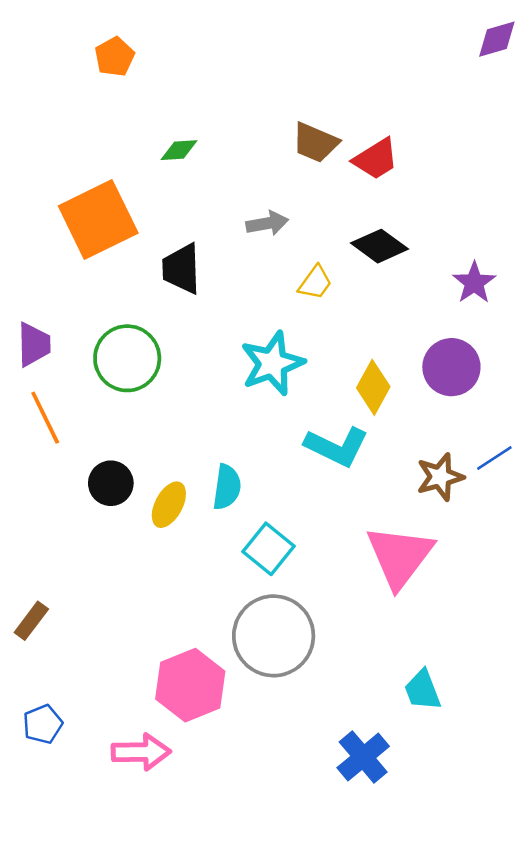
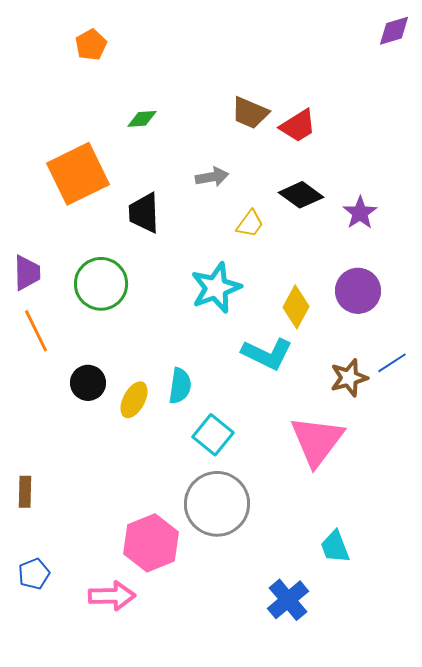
purple star: (474, 283) -> (360, 213), moved
brown rectangle: (31, 621) -> (25, 492), turned -36

